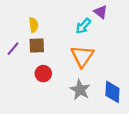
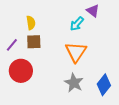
red circle: (43, 74) -> (21, 71), moved, size x1.5
blue diamond: (112, 92) -> (104, 85), turned 35

